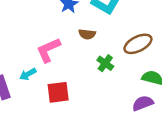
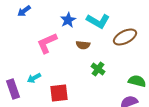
brown ellipse: (138, 44) -> (125, 37), moved
pink L-shape: (48, 50) -> (47, 43), moved

